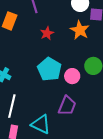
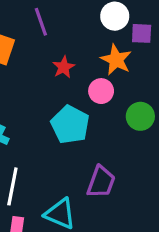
pink circle: (72, 76) -> (101, 91), moved

